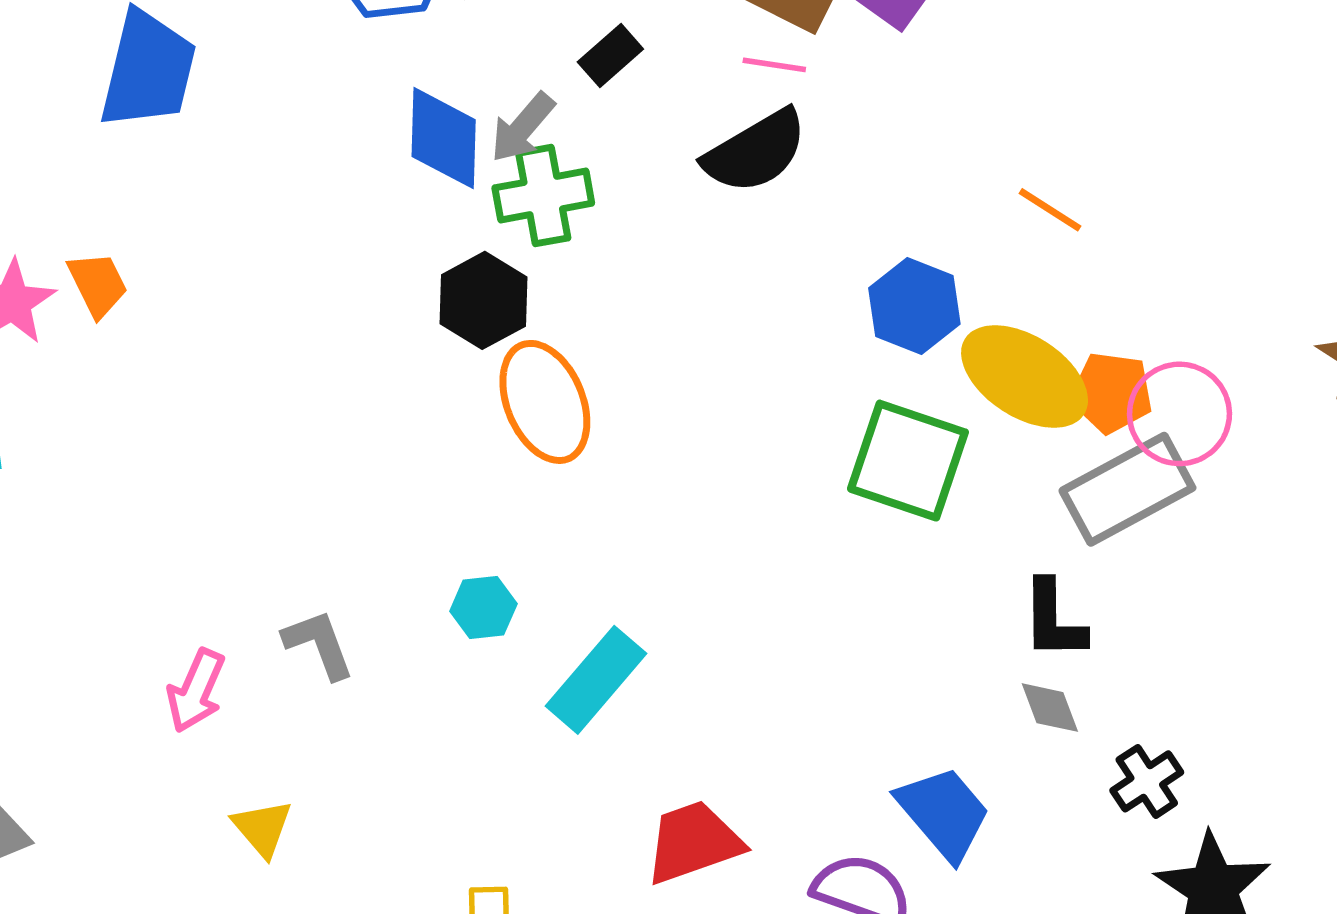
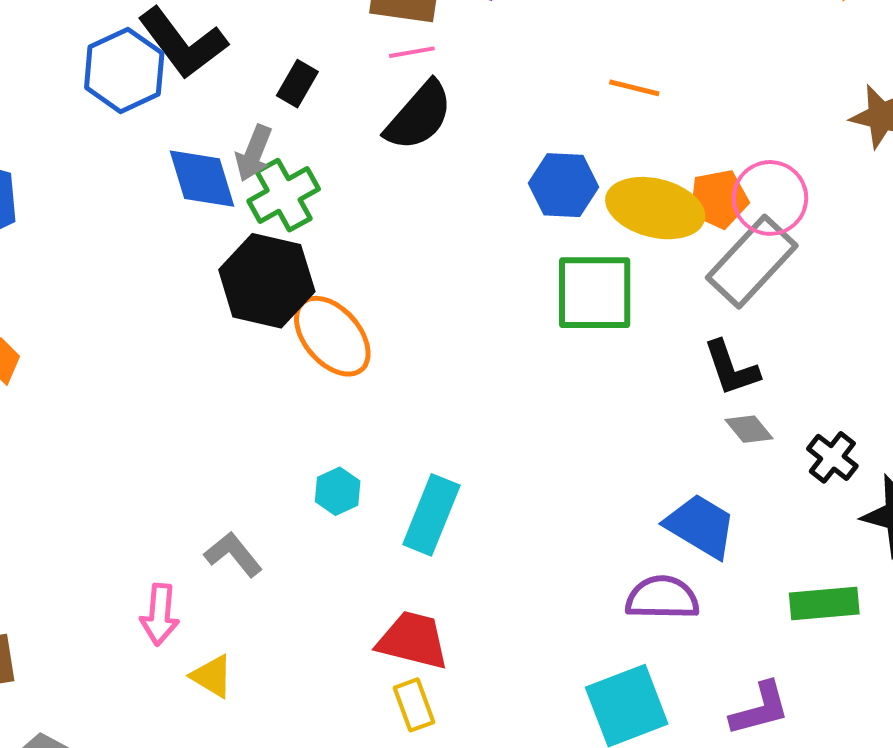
black hexagon: (483, 300) -> (267, 281), size x1.4
yellow triangle: (262, 828) -> (212, 676), moved
red trapezoid: (693, 842) -> (413, 640), moved, turned 52

